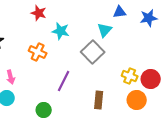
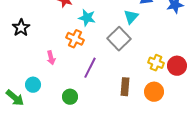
orange cross: (38, 52) -> (75, 39), moved
pink arrow: (11, 77) -> (51, 58), moved
orange circle: (137, 100) -> (154, 92), moved

